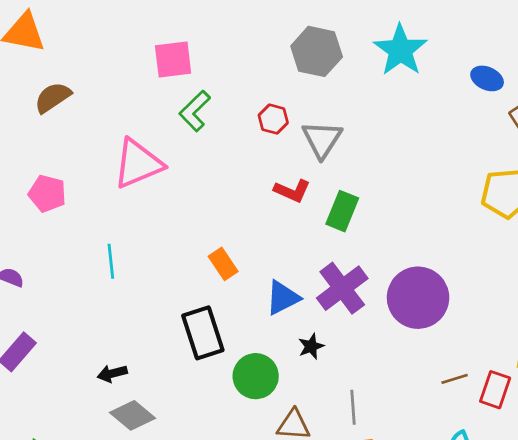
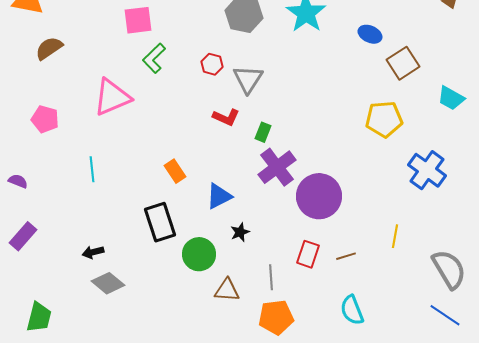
green rectangle: (342, 211) -> (263, 132), size x0.7
purple cross: (342, 288) -> (277, 167), moved
red rectangle: (495, 390) -> (308, 254), moved

